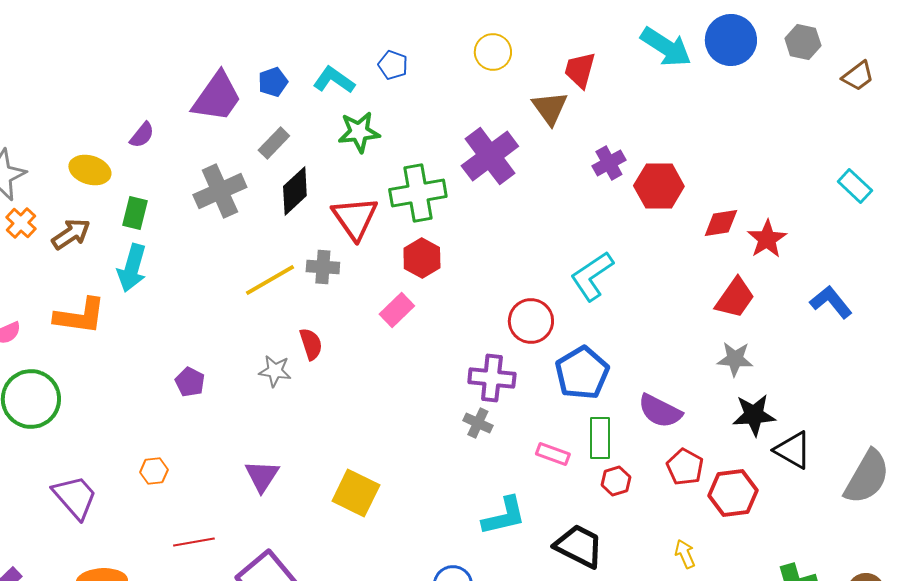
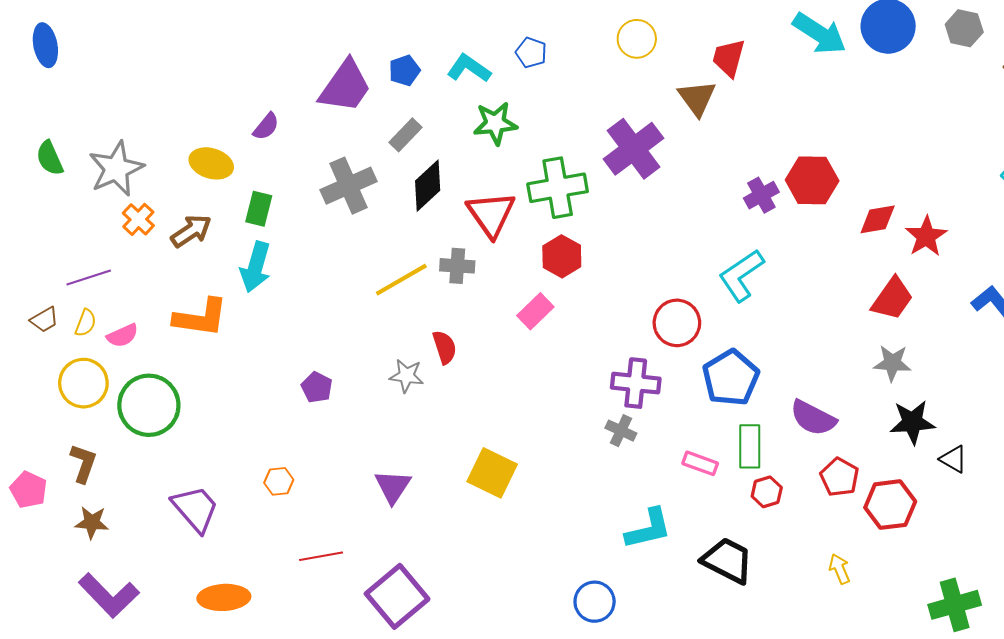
purple cross: (609, 163) -> (761, 195), moved
black triangle: (793, 450) -> (954, 459), size x0.7
yellow square: (356, 493) -> (492, 473), moved

